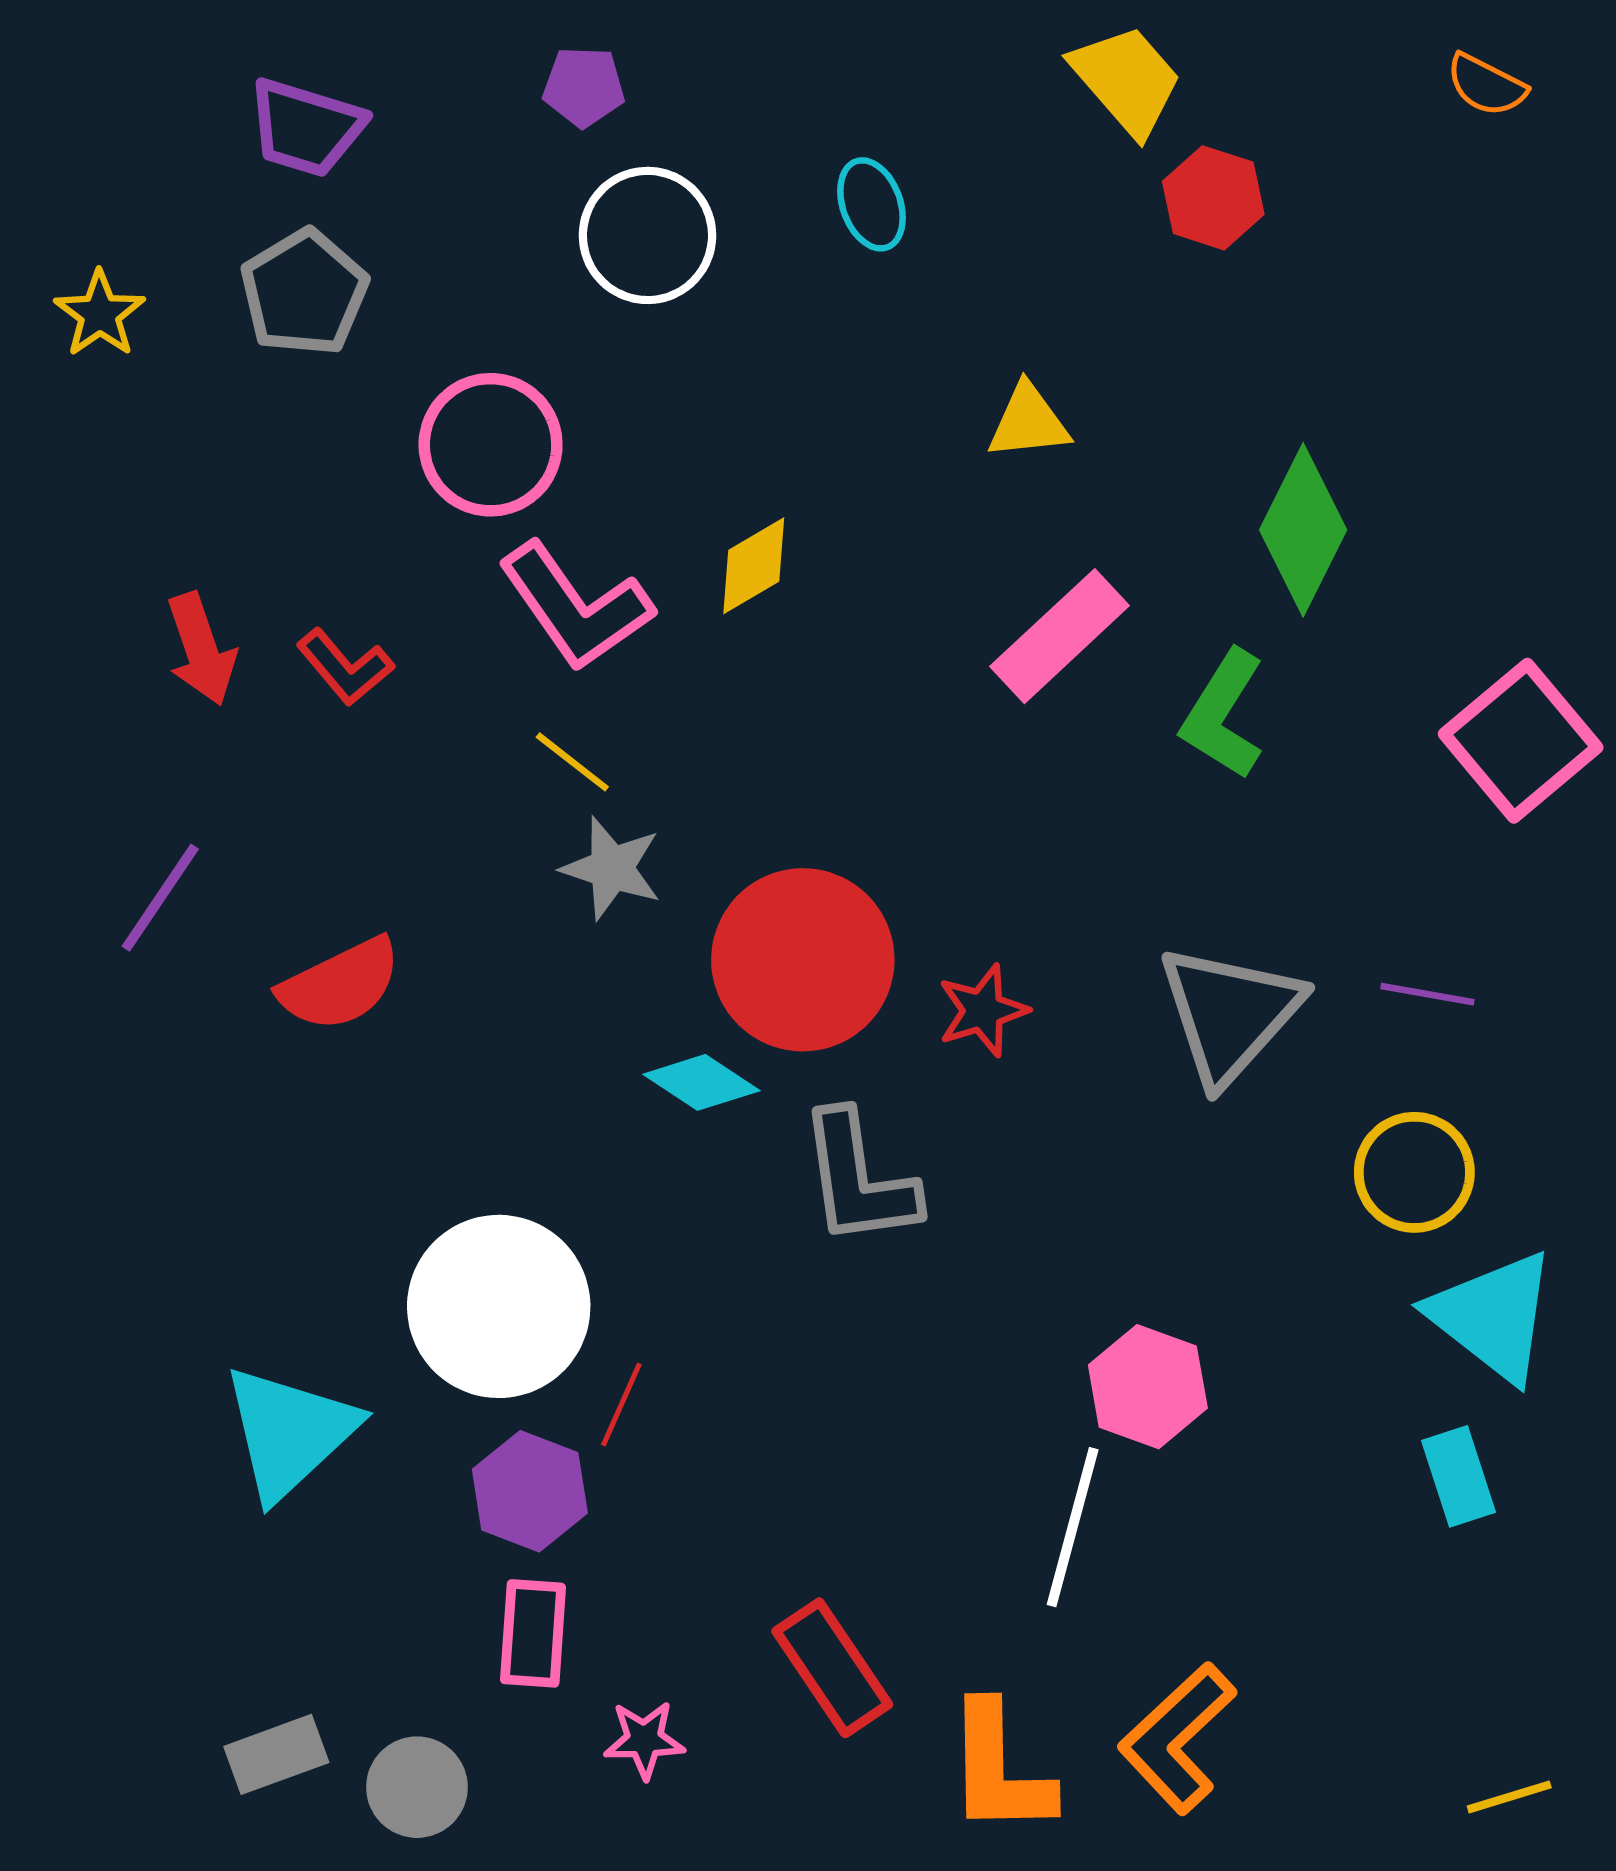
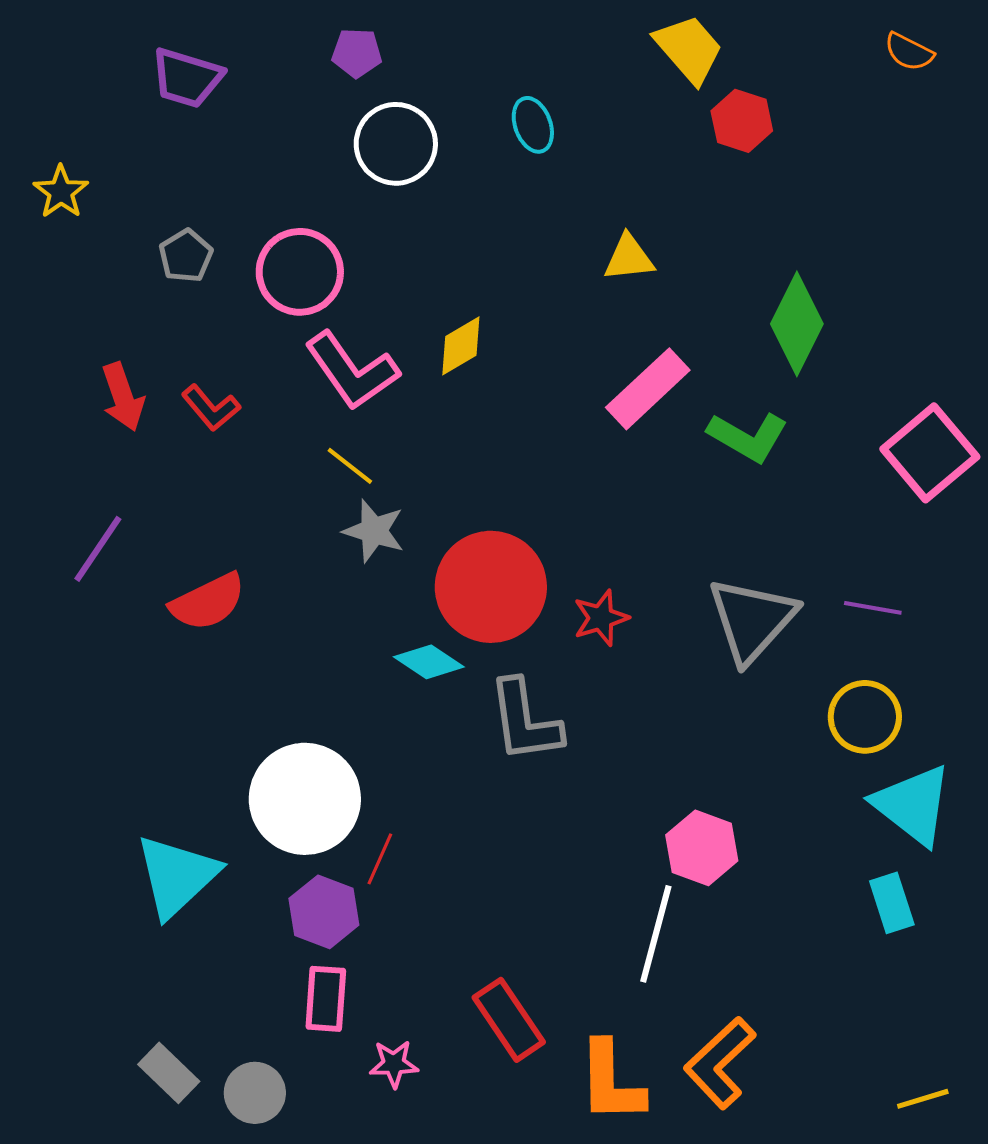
gray pentagon: (304, 293) -> (186, 256), moved, size x0.7
green L-shape: (1223, 715) -> (748, 437), turned -92
gray rectangle: (276, 1754) -> (169, 1073), turned 64

